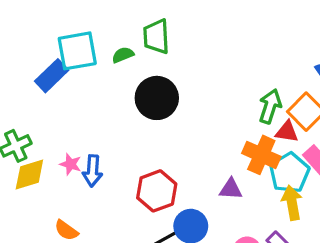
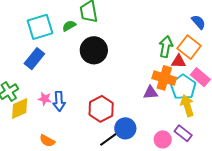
blue rectangle: (52, 76) -> (34, 59), moved
purple triangle: (231, 189) -> (151, 92), moved

